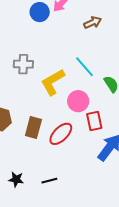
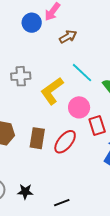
brown arrow: (93, 22) -> (68, 37), moved
black line: (49, 181) -> (62, 203), moved

